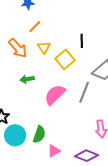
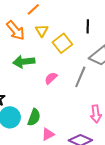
black line: (82, 41) -> (88, 26), moved
green arrow: (27, 79) -> (24, 62), size x1.5
pink semicircle: (55, 95) -> (51, 78), size x0.6

